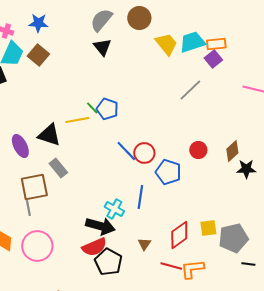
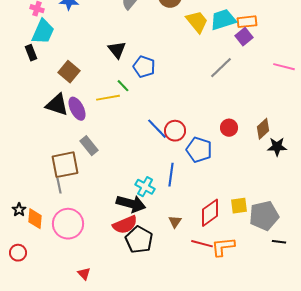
black triangle: (102, 47) -> (117, 50), moved
brown square: (38, 55) -> (69, 72), moved
blue pentagon: (107, 109) -> (144, 67), moved
black triangle: (49, 135) -> (57, 105), moved
purple ellipse: (20, 146) -> (77, 109), moved

